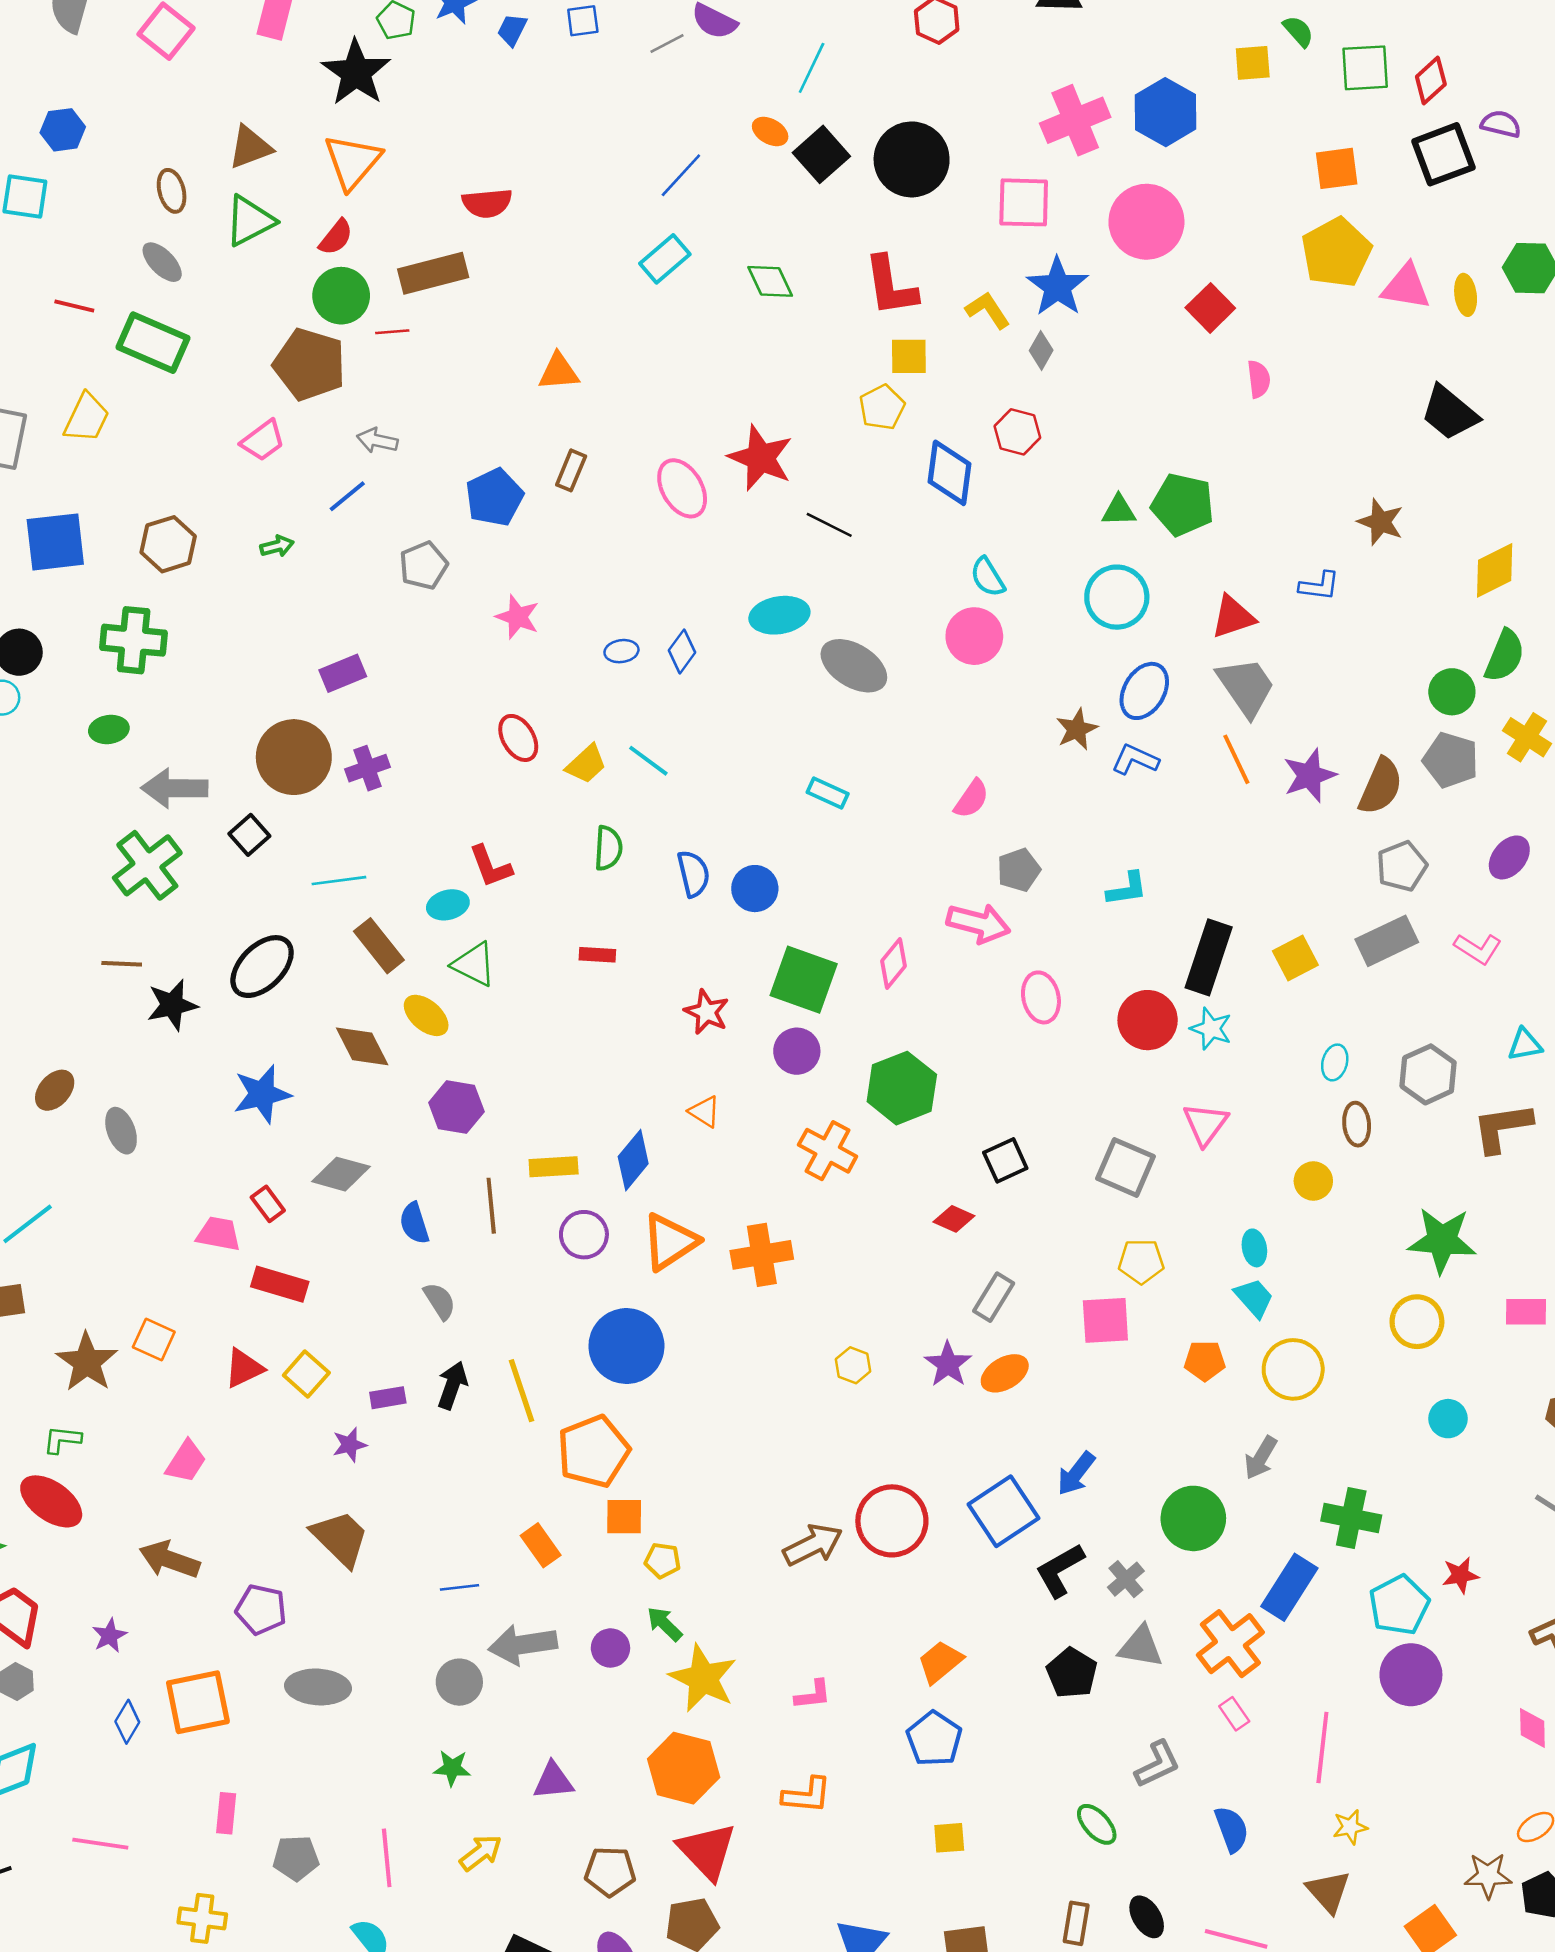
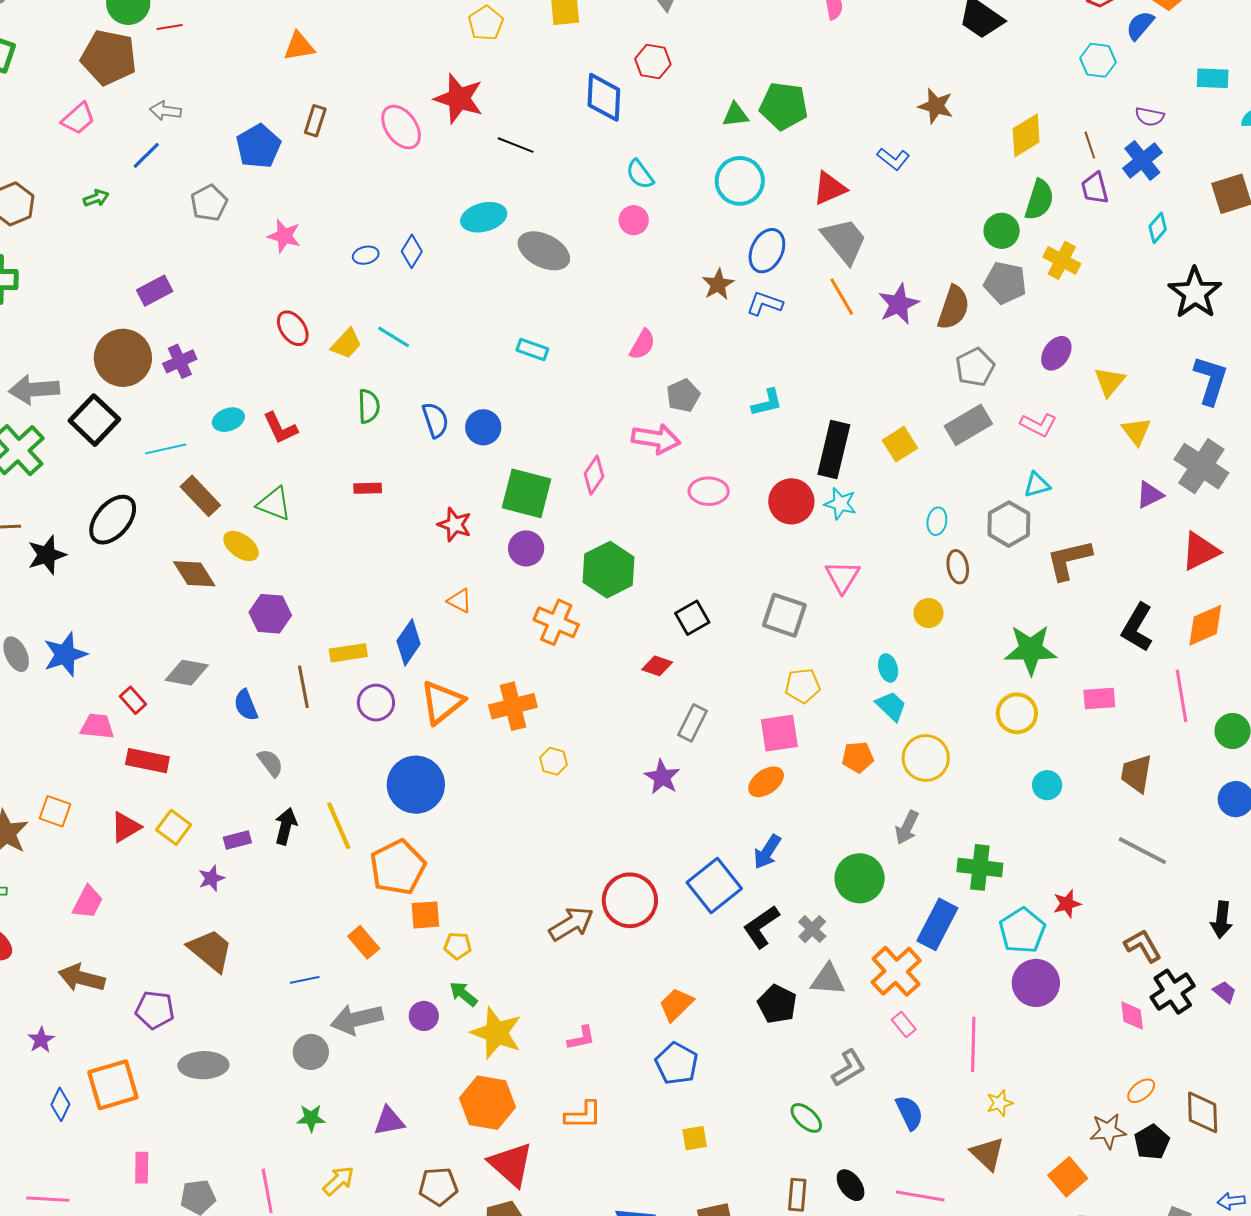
yellow pentagon: (882, 407) -> (486, 23), moved
blue L-shape: (1319, 586) -> (893, 159), turned 36
pink circle: (974, 636) -> (634, 220), size x0.7
black square: (249, 835) -> (94, 420), size x1.6
cyan ellipse: (448, 905) -> (228, 420), moved
pink ellipse: (1041, 997) -> (709, 491), turned -72
cyan triangle: (1525, 1045) -> (1037, 485), moved
blue star: (262, 1094) -> (65, 654), moved
yellow hexagon: (853, 1365) -> (554, 761), moved
orange ellipse: (1005, 1373) -> (766, 782), moved

